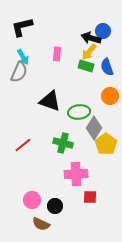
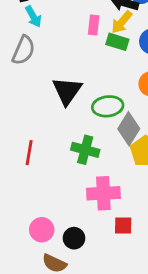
pink rectangle: (57, 54) -> (94, 25), moved
cyan arrow: (23, 57) -> (33, 17), moved
black triangle: (50, 101) -> (67, 91), turned 45
red line: (23, 145) -> (29, 153), turned -42

